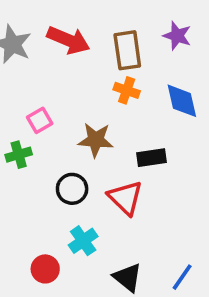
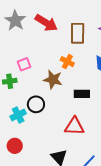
orange cross: (127, 90) -> (67, 62), moved
red triangle: (125, 198) -> (74, 126), moved, turned -50
cyan cross: (83, 241) -> (18, 115), moved

